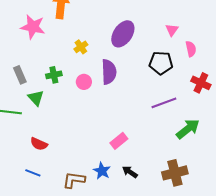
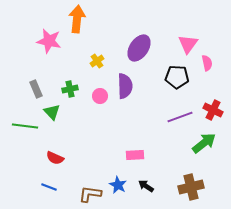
pink triangle: (172, 30) -> (188, 44), size x1.5
red cross: (201, 83) -> (213, 110), moved
pink rectangle: (119, 141) -> (135, 155), turned 36

